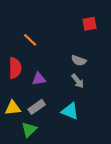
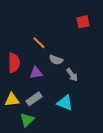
orange line: (30, 40) -> (39, 43), moved
gray semicircle: (79, 60) -> (56, 60), moved

